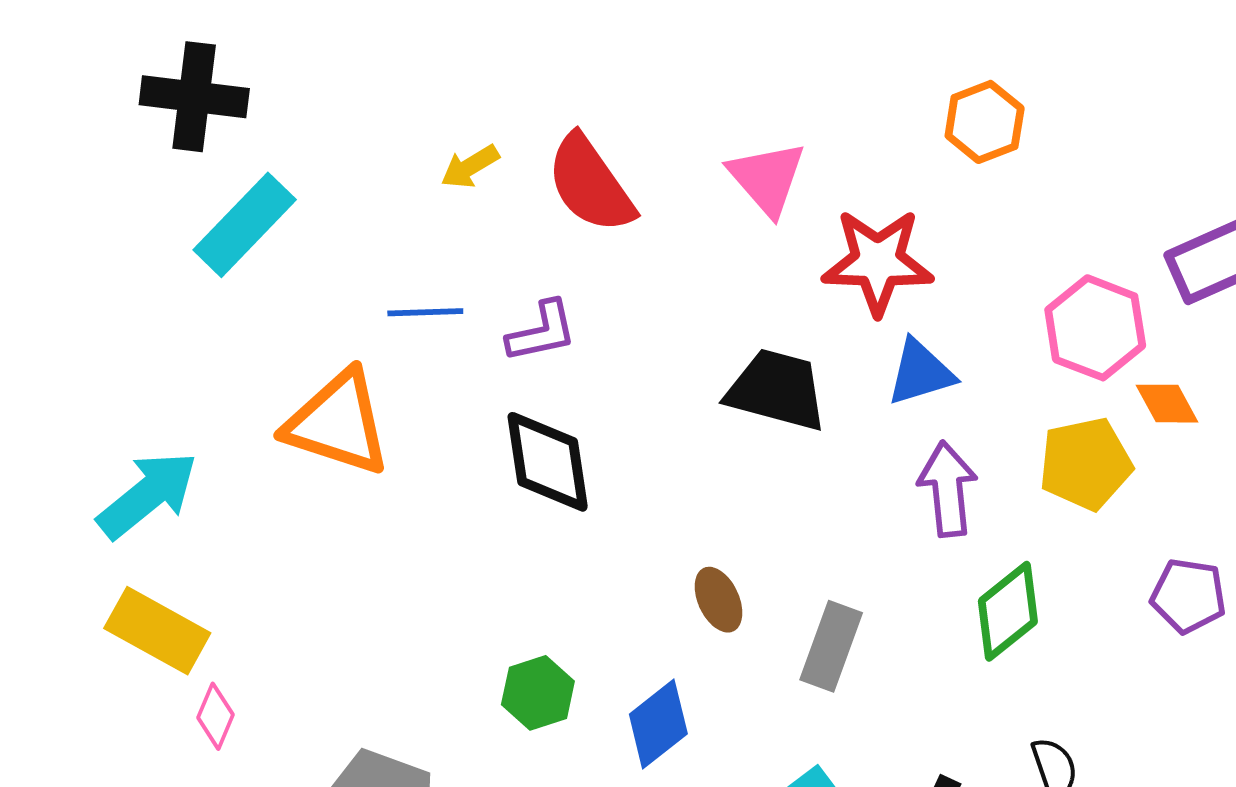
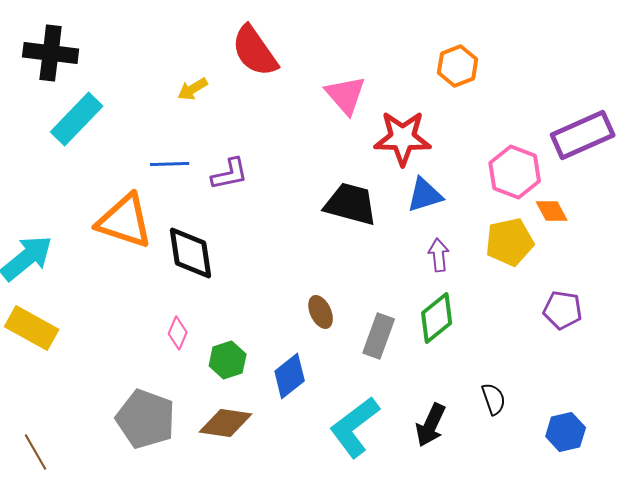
red semicircle: (590, 184) -> (255, 51), moved
black diamond: (548, 462) -> (191, 253), moved
purple arrow: (948, 489) -> (439, 255), size x0.7
green diamond: (1008, 611) -> (437, 318), moved
pink diamond: (216, 716) -> (178, 333), moved

